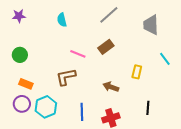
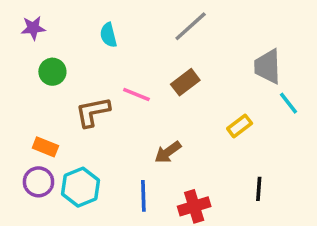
gray trapezoid: (151, 25) -> (268, 66), moved
green circle: (20, 55) -> (52, 72), moved
yellow rectangle: (137, 72) -> (240, 126), turned 40
brown L-shape: (66, 77) -> (93, 112), moved
brown arrow: (111, 87) -> (168, 152), moved, turned -56

